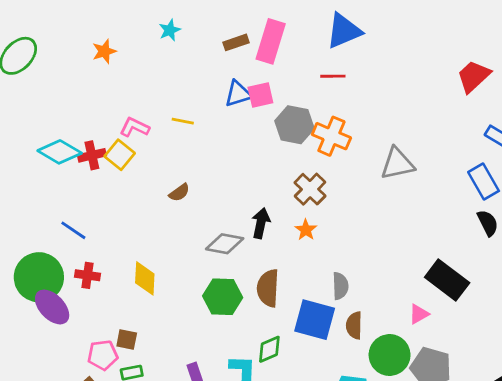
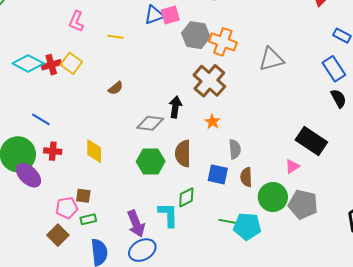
pink L-shape: (134, 127) -> (76, 21), moved, turned -90
brown cross: (310, 189) -> (209, 81), size x1.4
orange star: (306, 230) -> (212, 122), moved
blue square: (315, 320) -> (218, 174), size x0.7

